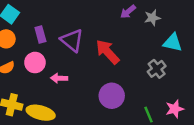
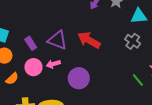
pink arrow: (59, 78) -> (53, 64), moved
purple circle: (112, 96) -> (79, 78), moved

